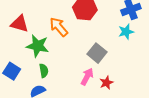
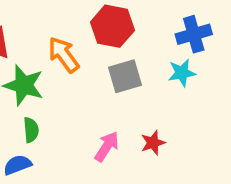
gray square: (97, 53) -> (125, 76), moved, turned 30
red star: (106, 83) -> (153, 143), moved

